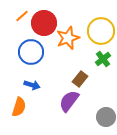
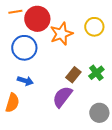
orange line: (22, 16) -> (15, 12), turned 32
yellow circle: (101, 31) -> (94, 27), size x0.7
green cross: (103, 59) -> (96, 73), moved

